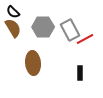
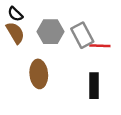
red line: (85, 39) -> (100, 46), turned 30
black rectangle: (80, 73) -> (94, 86), size x1.5

